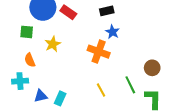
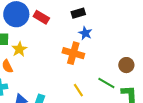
yellow star: (53, 44) -> (19, 49), moved
green line: (130, 85) -> (106, 83), turned -30

